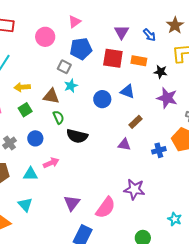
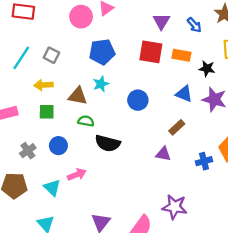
pink circle: (45, 37) -> (81, 17), moved
blue pentagon: (81, 49) -> (102, 52), moved
gray square: (64, 67) -> (51, 55), moved
blue triangle: (128, 92) -> (184, 94), moved
green square: (25, 110) -> (47, 112), turned 32
green semicircle: (58, 117) -> (86, 121), turned -56
cyan triangle: (30, 174) -> (52, 188), turned 42

